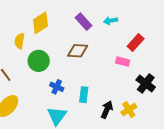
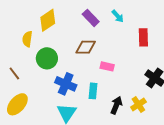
cyan arrow: (110, 21) -> (118, 16), turned -120
red rectangle: (136, 43) -> (143, 37), turned -42
pink rectangle: (123, 62) -> (107, 66), moved
blue cross: (57, 87) -> (66, 84), size x1.5

